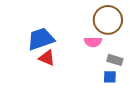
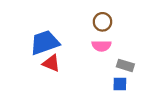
brown circle: (108, 20) -> (102, 22), moved, size x0.6

